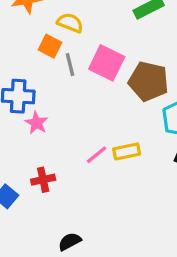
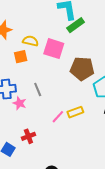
orange square: (50, 46) -> (21, 57), turned -32
pink square: (107, 63) -> (54, 49), moved
gray line: (70, 65) -> (38, 89), moved

